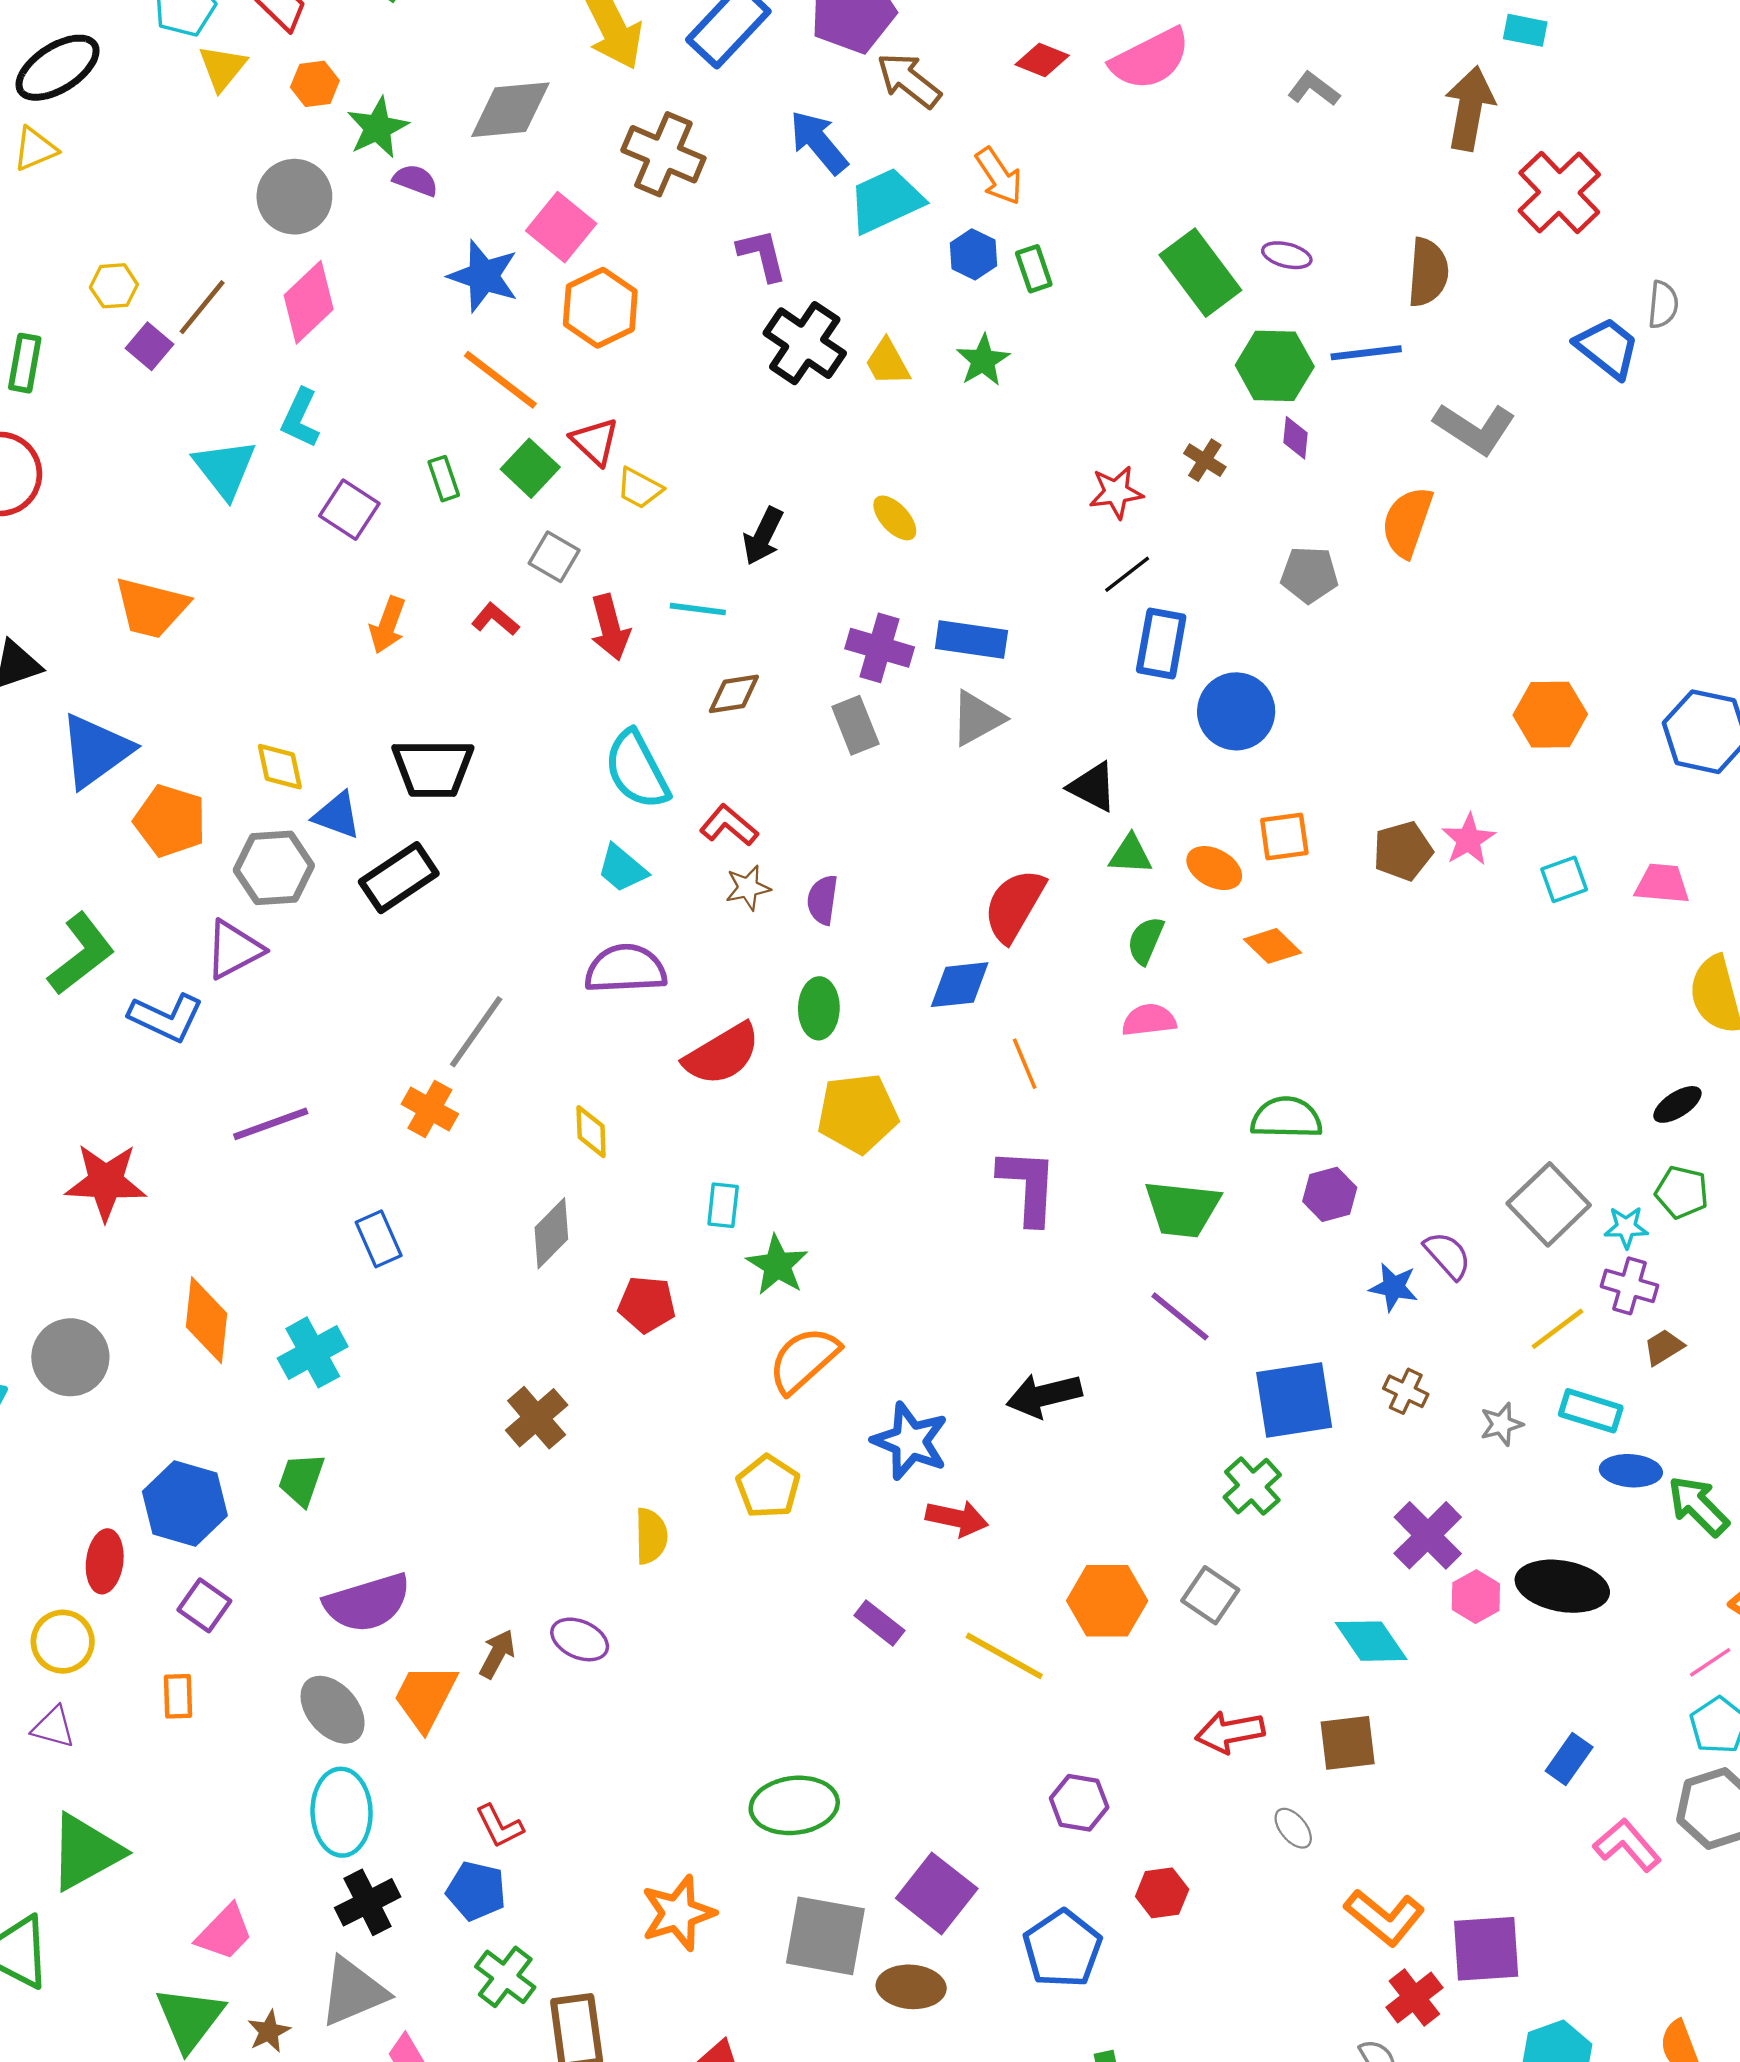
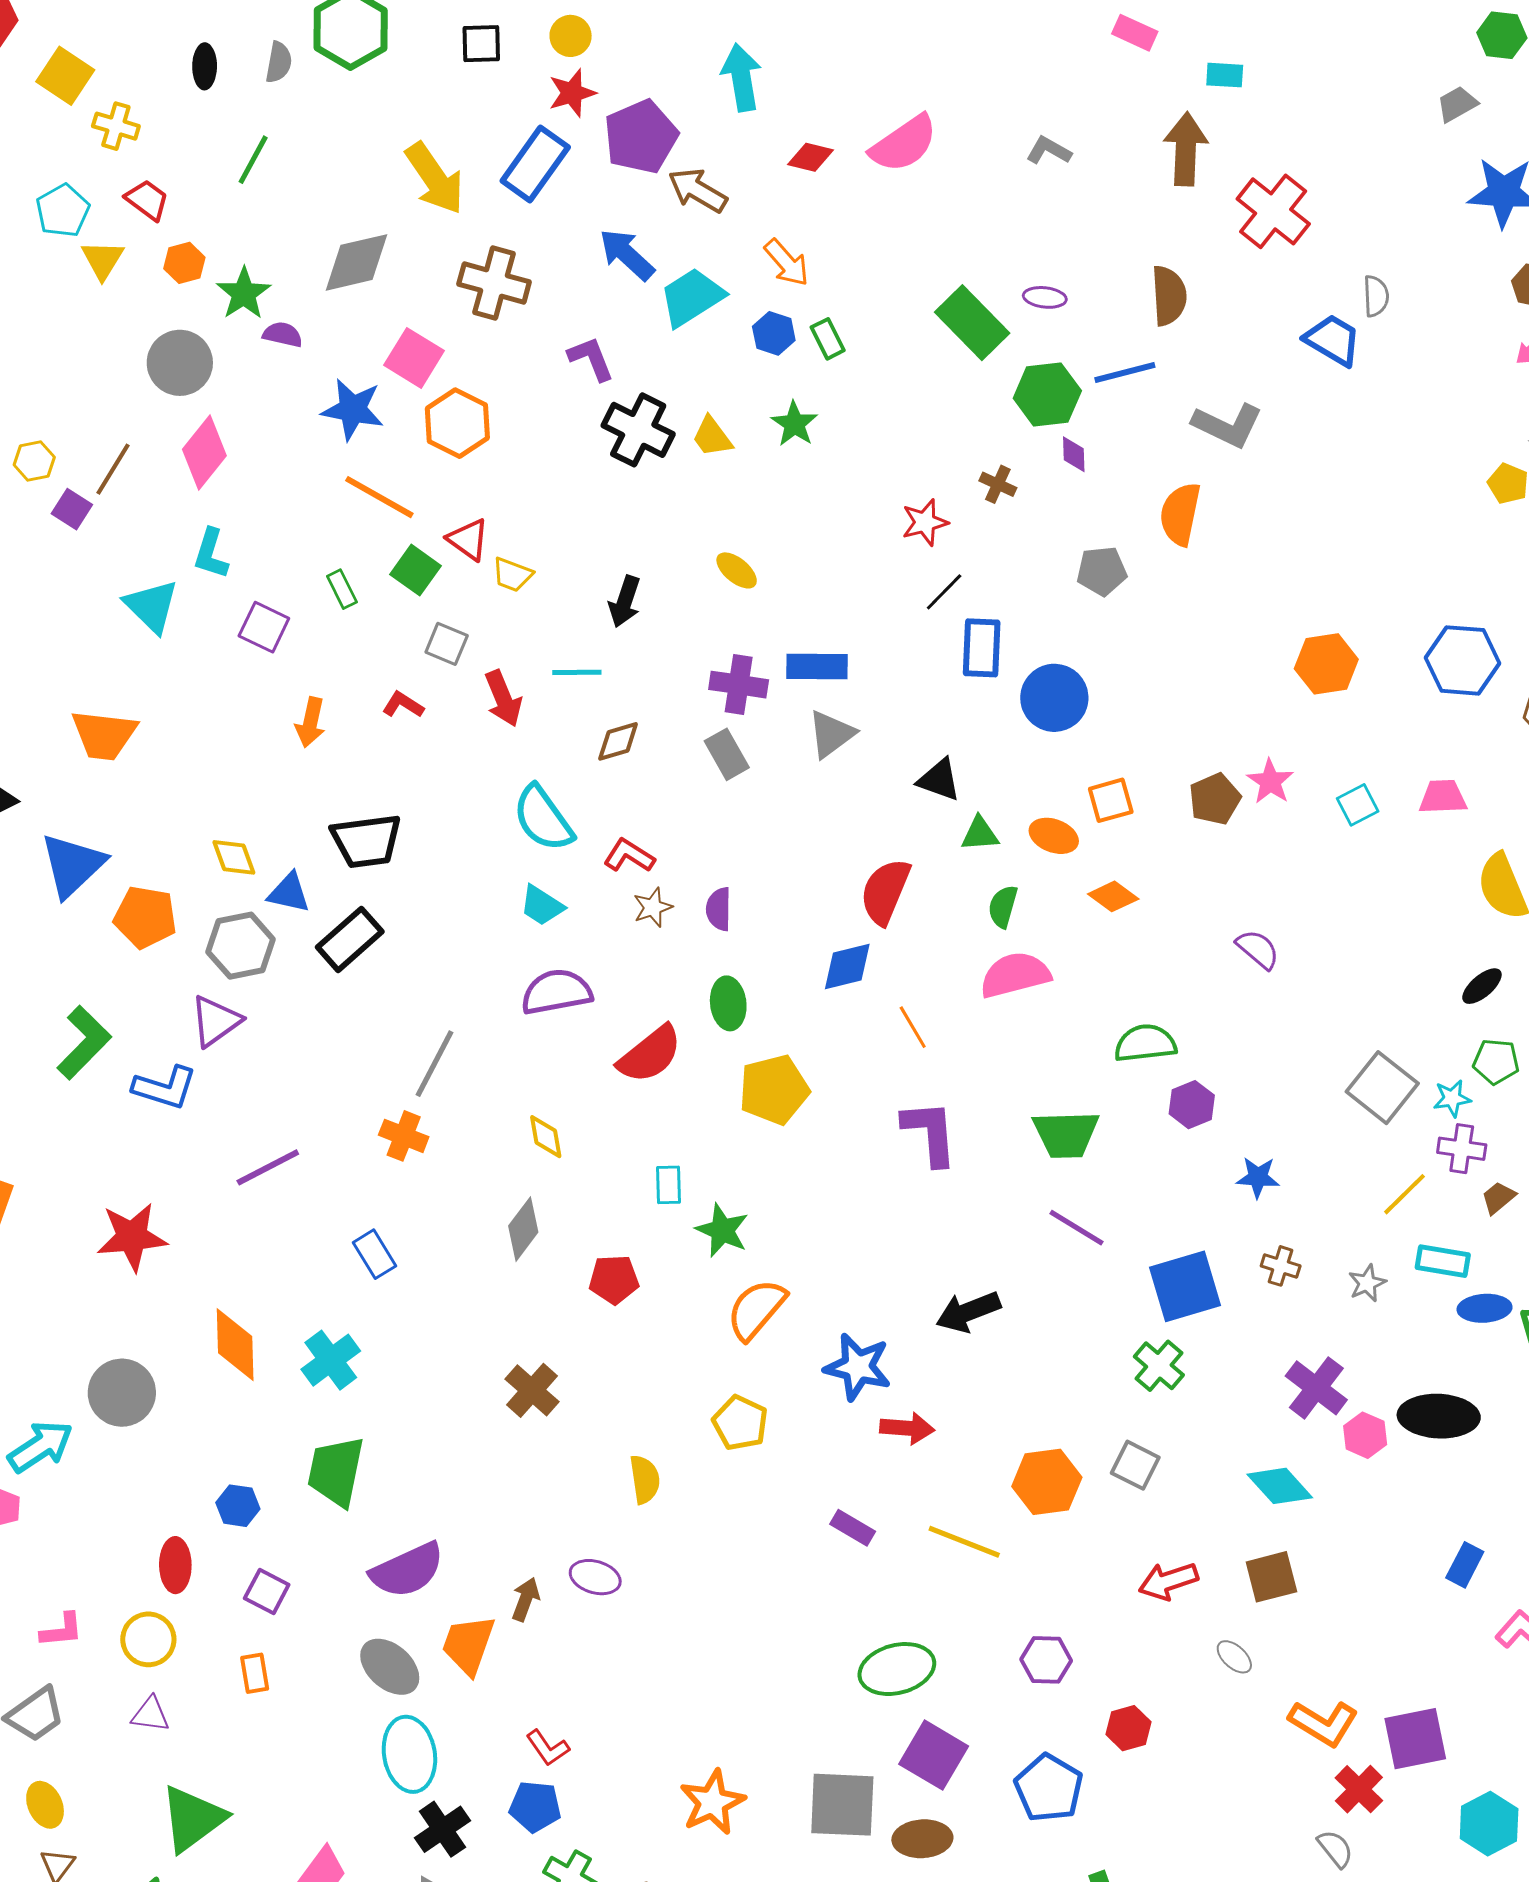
pink semicircle: (1149, 1020) -> (1015, 975), size x1.5
purple semicircle: (1448, 1255) -> (1258, 949), moved
green trapezoid: (301, 1479) -> (336, 1471), size x1.5
blue hexagon: (185, 1504) -> (238, 1506), size x0.6
green ellipse: (794, 1805) -> (897, 1669), moved

